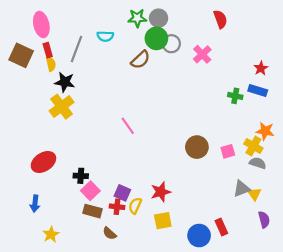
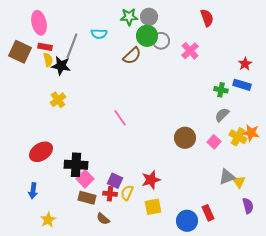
red rectangle: (48, 50) -> (45, 47), turned -64
black star: (65, 82) -> (61, 66), moved
yellow cross: (62, 107) -> (58, 100), size x0.7
orange star: (265, 131) -> (251, 133), moved
pink square: (228, 151) -> (214, 142), turned -32
gray semicircle: (258, 163) -> (222, 115), moved, turned -63
black cross: (81, 176) -> (76, 165), size x1.6

